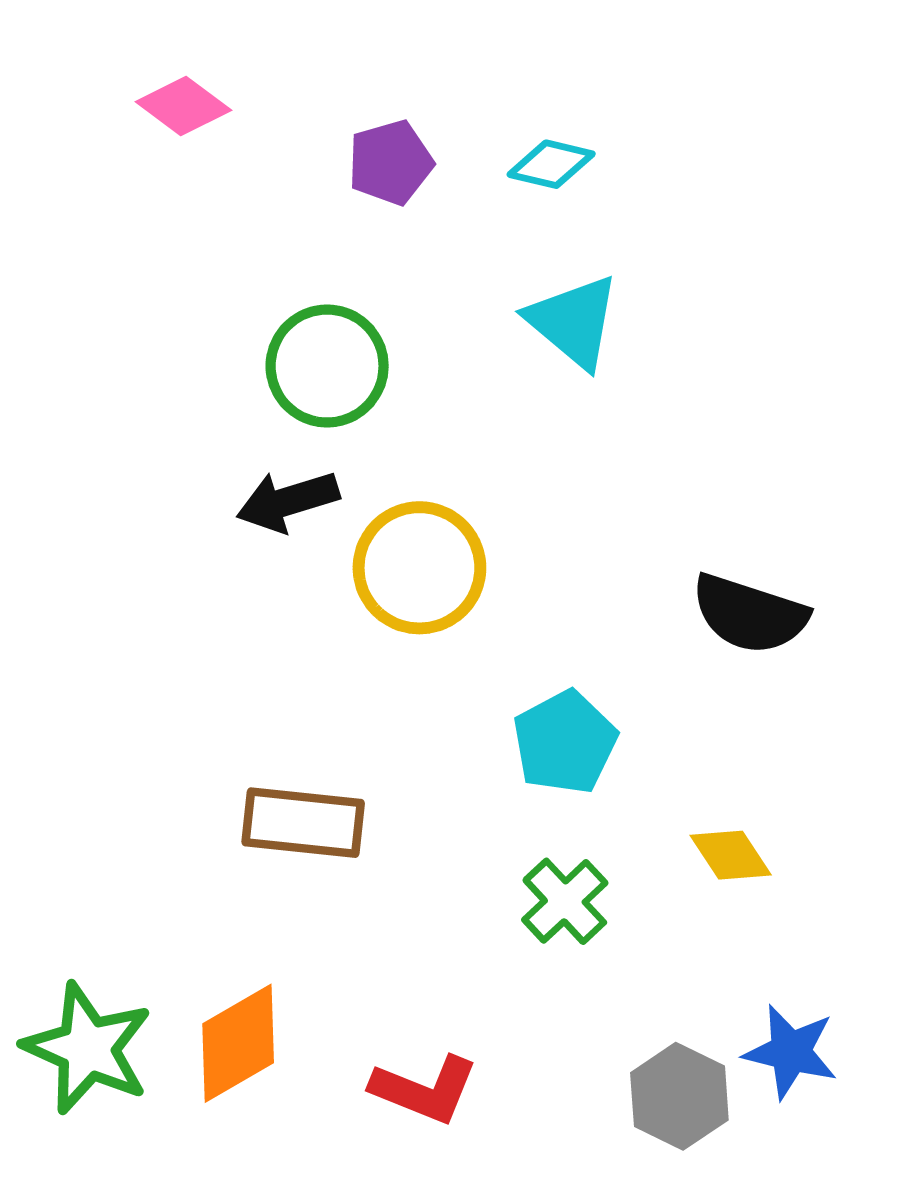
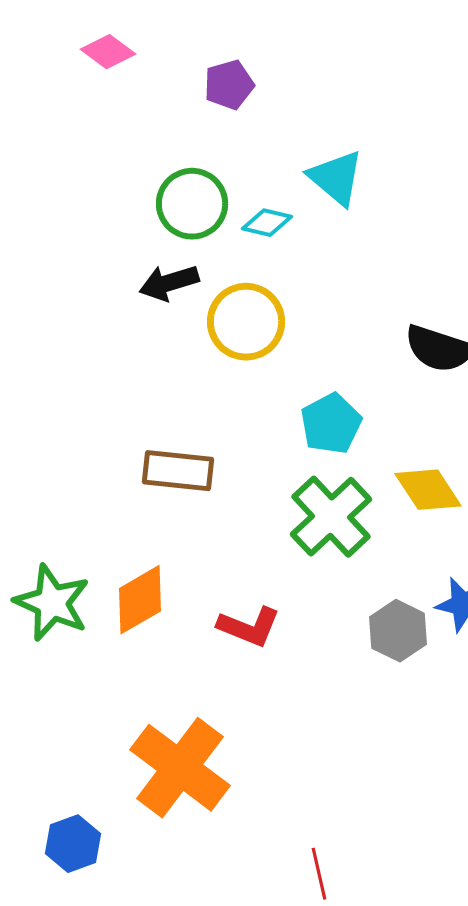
cyan diamond: (551, 164) -> (267, 223), moved
yellow diamond: (731, 855) -> (428, 490), size x1.4
green cross: (565, 901) -> (331, 517), size x1.6

